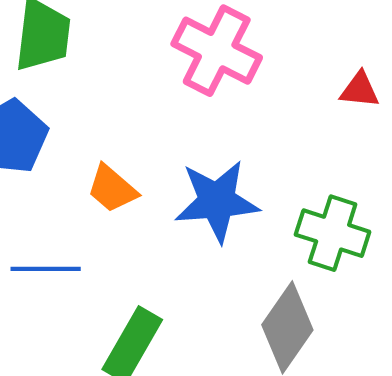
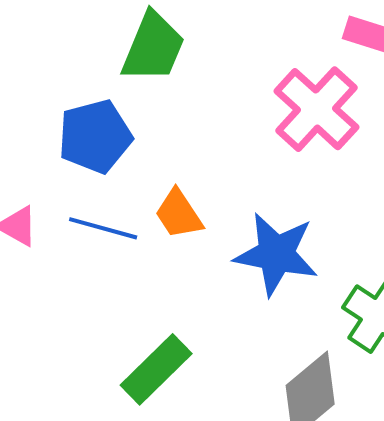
blue line: (46, 269) -> (103, 228), moved

